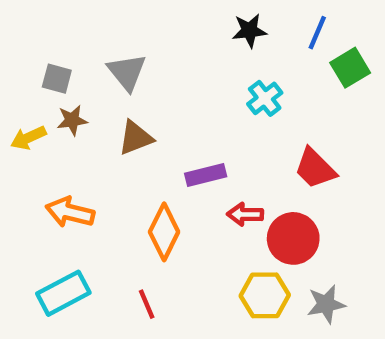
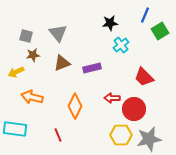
black star: (249, 31) -> (110, 23), moved
yellow arrow: (28, 138) -> (16, 72), moved
purple rectangle: (206, 175) -> (92, 68), moved
cyan rectangle: (63, 293) -> (15, 129), moved, turned 35
red line: (147, 304) -> (58, 135), moved
gray star: (326, 304) -> (149, 139), size x1.4

